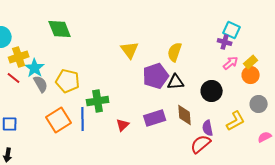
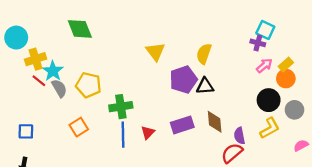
red line: (14, 78) -> (39, 81), moved
black circle: (212, 91) -> (269, 100), moved
blue line: (83, 119) -> (123, 135), moved
orange square: (59, 120) -> (79, 127), size x0.7

